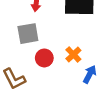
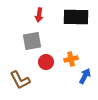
orange cross: (73, 54) -> (71, 59), turned 32

